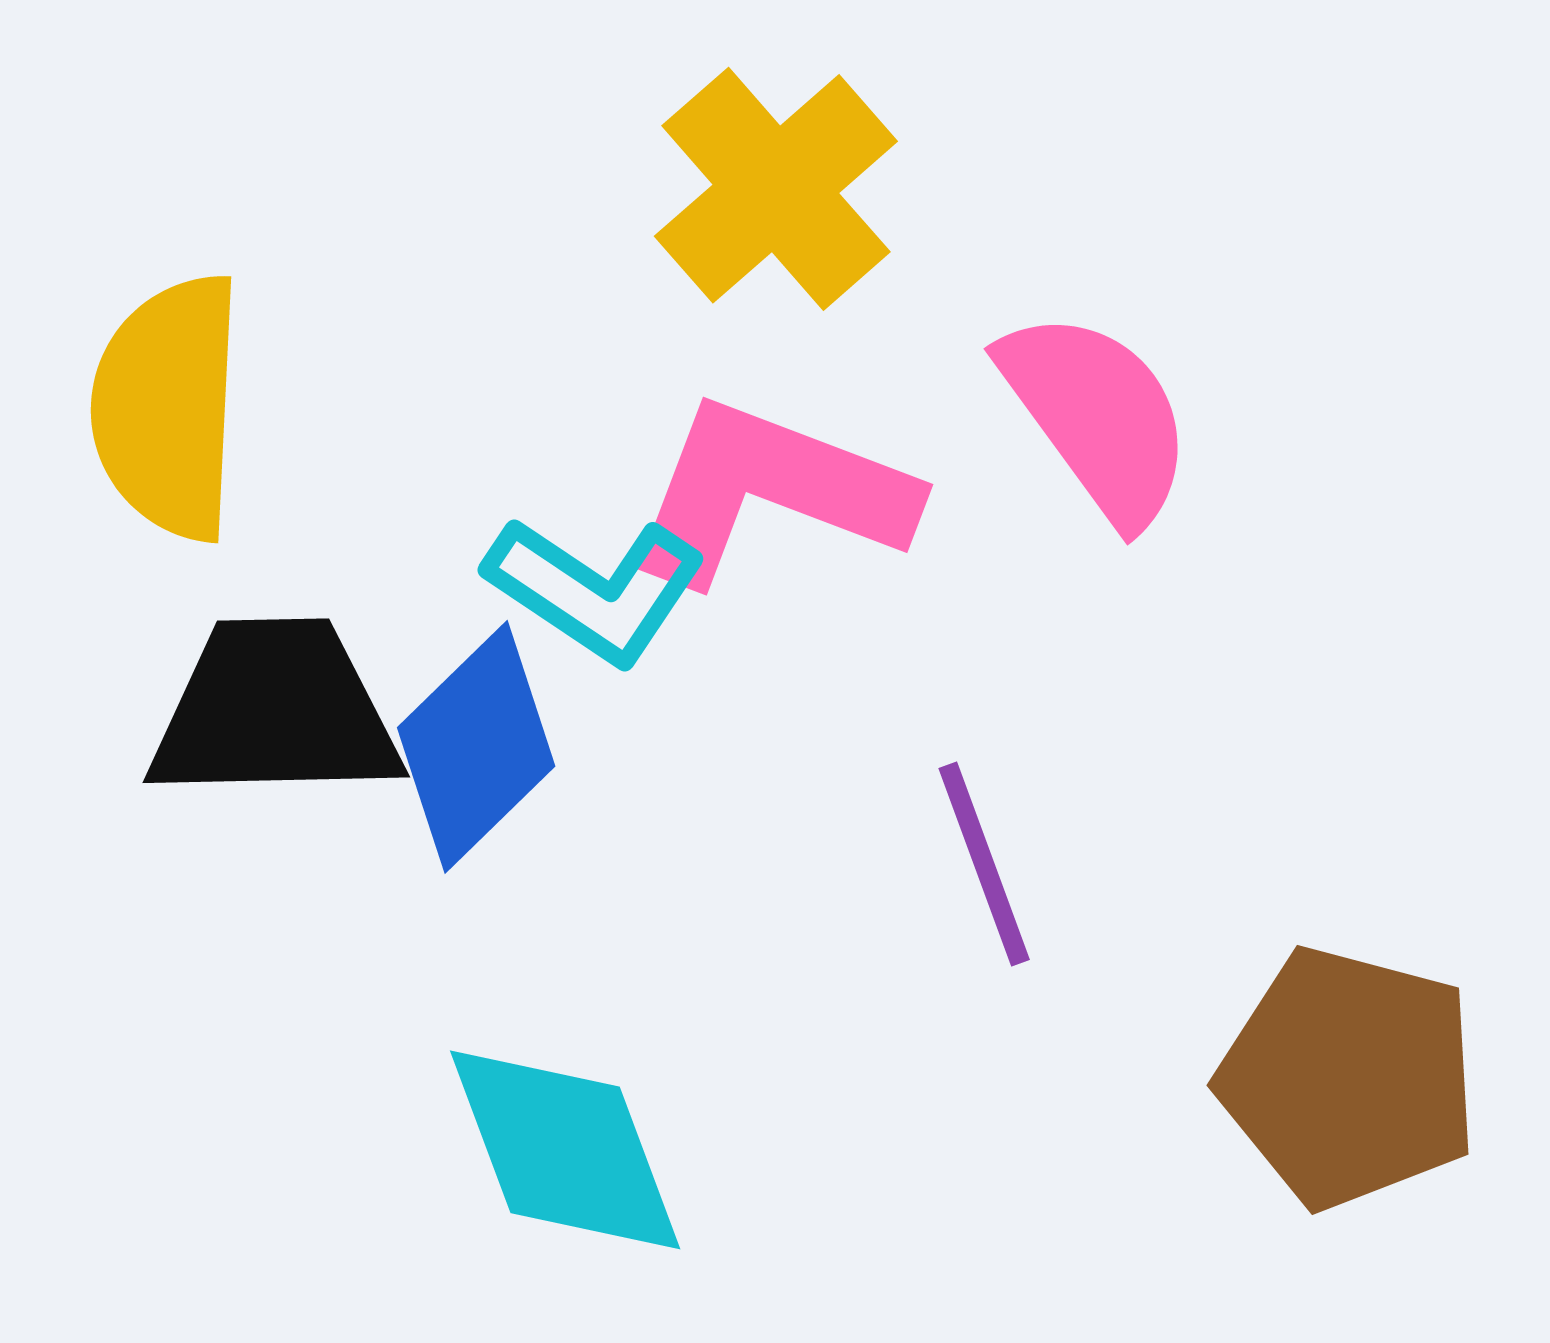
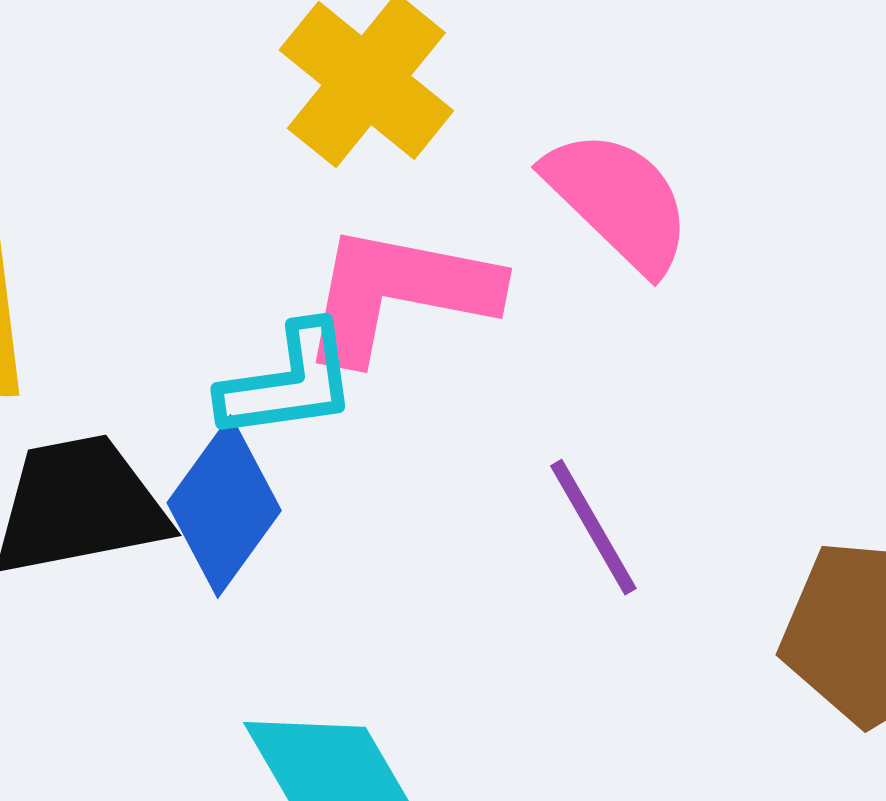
cyan L-shape: (595, 589) -> (289, 382), turned -32

